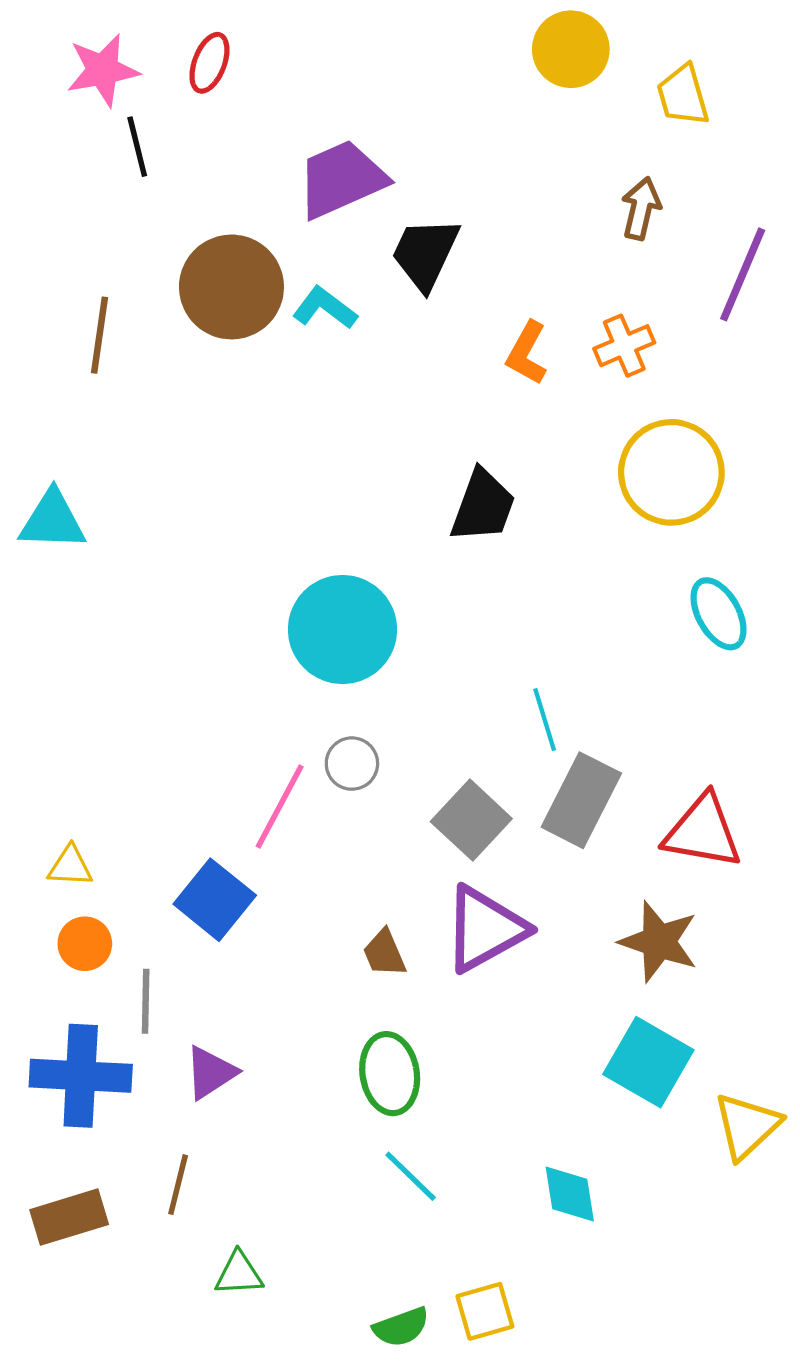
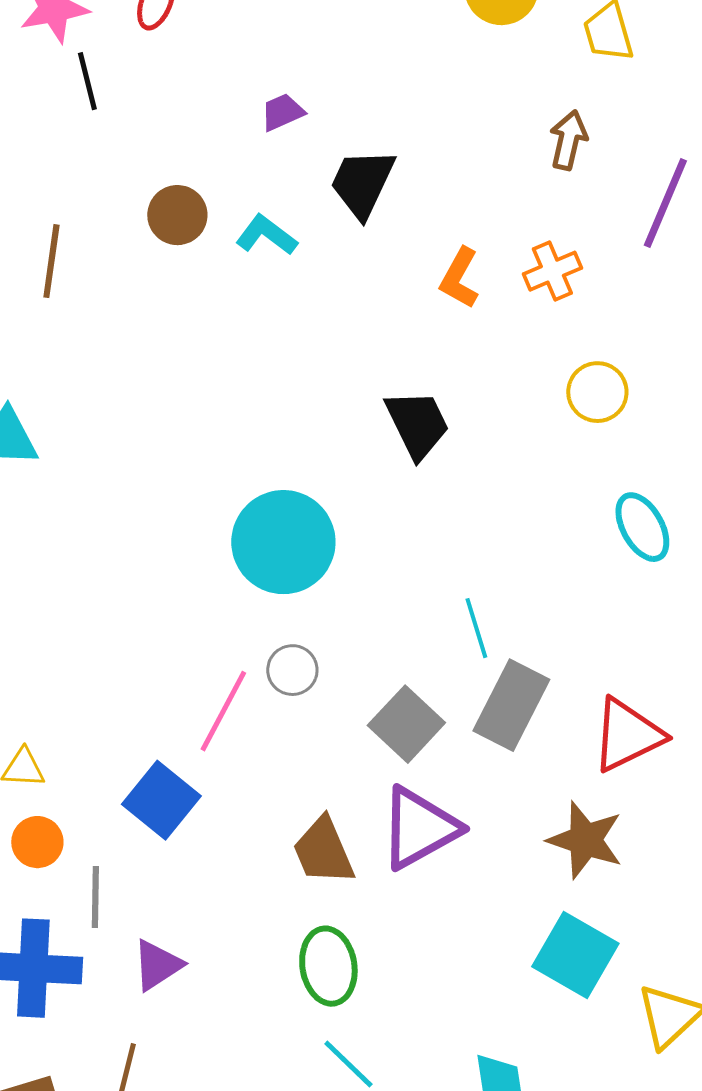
purple trapezoid: (341, 179) -> (282, 112), size x0.5
brown circle: (231, 287) -> (177, 215), size x0.6
yellow circle: (671, 472) -> (597, 392), size x0.6
black trapezoid: (483, 506) -> (417, 424), turned -46
red triangle: (703, 832) -> (627, 735), turned -36
brown trapezoid: (384, 953) -> (323, 851), size x1.5

